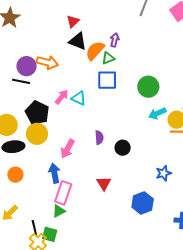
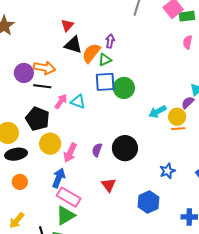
black line: (21, 81) -> (42, 86), moved
green circle: (148, 87) -> (124, 88), moved
yellow circle: (37, 134) -> (50, 144), moved
purple semicircle: (99, 138) -> (97, 150), moved, turned -152
black circle: (123, 148) -> (125, 148), size x1.6
blue arrow: (54, 173) -> (59, 178), turned 36
pink rectangle: (63, 193) -> (69, 197), turned -75
green triangle: (59, 211) -> (65, 215), size x1.5

